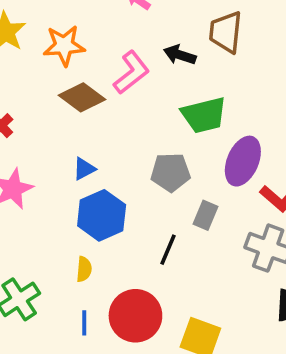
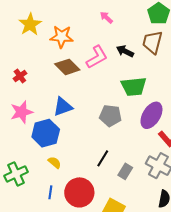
blue triangle: (84, 169) -> (63, 107), size x1.5
blue hexagon: (102, 215) -> (46, 133), moved
gray rectangle: (206, 215) -> (125, 171), moved
yellow semicircle: (84, 269) -> (55, 162), turned -64

